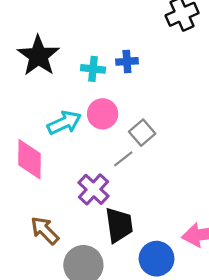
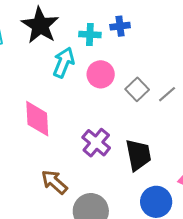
cyan arrow: (64, 123) -> (64, 62), moved, turned -40
gray line: (123, 159) -> (167, 94), moved
black trapezoid: (119, 225) -> (138, 155), moved

